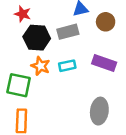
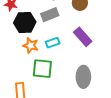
purple rectangle: (104, 63) -> (83, 37), turned 36
green square: (19, 85) -> (42, 69), moved

